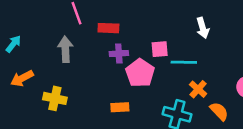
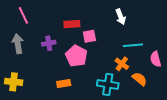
red rectangle: (108, 28) -> (72, 24), moved
purple cross: (119, 53) -> (49, 43), moved
cyan line: (184, 62) -> (133, 45), moved

